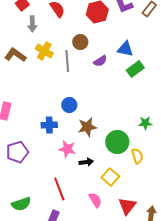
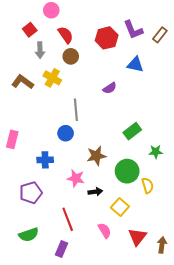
brown circle: (80, 42) -> (71, 56), moved
blue triangle: (125, 49) -> (135, 65), moved
gray line: (67, 61) -> (76, 110), moved
green rectangle: (135, 69) -> (132, 131), moved
blue circle: (69, 105) -> (66, 133), moved
blue cross: (49, 125) -> (45, 160), moved
purple pentagon: (17, 152) -> (31, 193), moved

